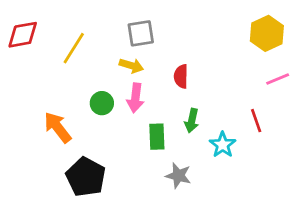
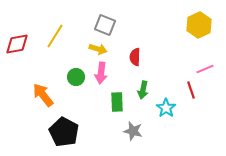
gray square: (141, 33) -> (105, 25), turned 30
red diamond: (23, 35) -> (17, 44), moved
pink line: (278, 79) -> (205, 69), moved

